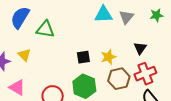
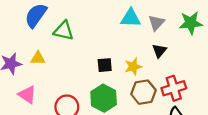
green star: (157, 15) -> (191, 23), size x1.5
black triangle: (140, 48) -> (159, 51), moved
yellow triangle: (24, 55) -> (38, 58), turned -48

